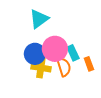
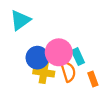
cyan triangle: (39, 19) -> (20, 20), moved
orange rectangle: (89, 64) -> (93, 79), moved

